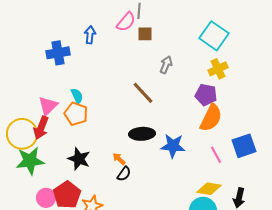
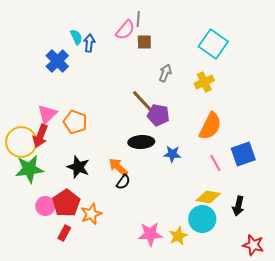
blue cross: (58, 53) -> (57, 61), turned -35
yellow cross: (218, 69) -> (204, 82), moved
purple pentagon: (206, 95) -> (158, 115), moved
cyan semicircle: (77, 96) -> (76, 37), moved
blue star: (173, 146) -> (172, 154), size x0.7
orange arrow: (119, 159) -> (118, 167), size x1.5

